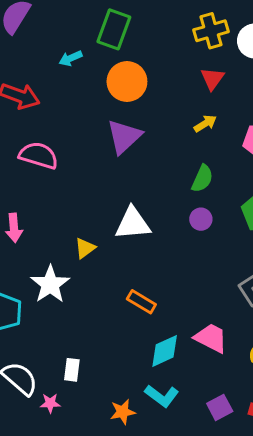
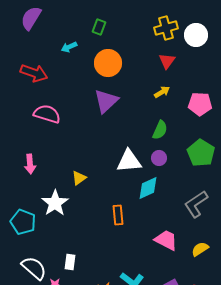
green rectangle: (114, 29) -> (99, 27), size x0.6
white triangle: (133, 223) -> (129, 161), moved
orange rectangle: (141, 302) -> (118, 215), turned 54
cyan diamond: (165, 351) -> (148, 188), moved

